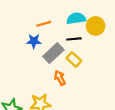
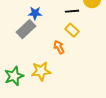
gray rectangle: (53, 53) -> (26, 29), moved

